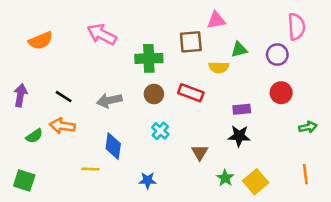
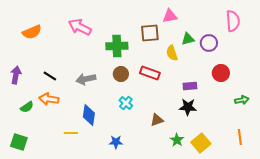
purple circle: (277, 55) -> (209, 43), moved
yellow semicircle: (219, 67) -> (172, 53), turned 70
brown triangle: (200, 153) -> (157, 120), turned 40

